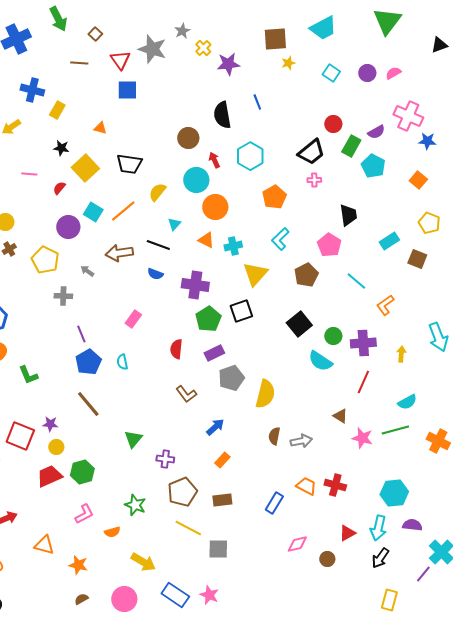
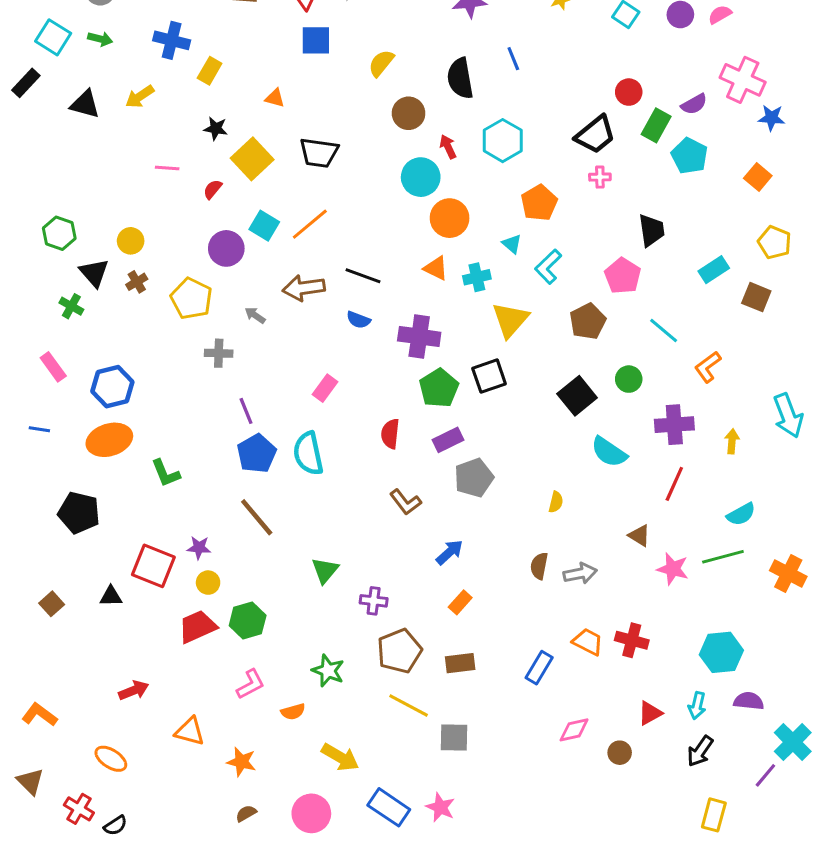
yellow semicircle: (157, 192) -> (381, 63), moved
cyan triangle: (174, 224) -> (512, 244), moved, turned -32
green circle: (333, 336) -> (629, 379), moved
cyan semicircle: (122, 362) -> (308, 453), size x1.8
yellow semicircle: (265, 394) -> (556, 502), moved, size x0.5
cyan arrow: (378, 528) -> (697, 706), size x0.7

